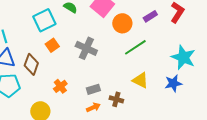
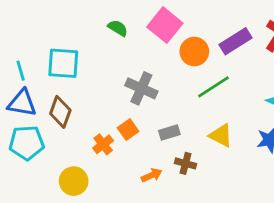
purple rectangle: (150, 16) -> (236, 41), size x1.5
cyan square: (44, 20) -> (63, 63), moved, turned 30
orange square: (52, 45) -> (128, 130), moved
gray rectangle: (93, 89) -> (169, 133), moved

